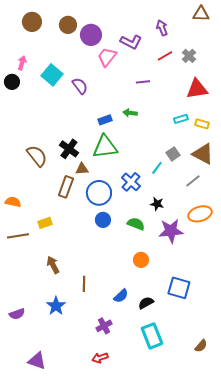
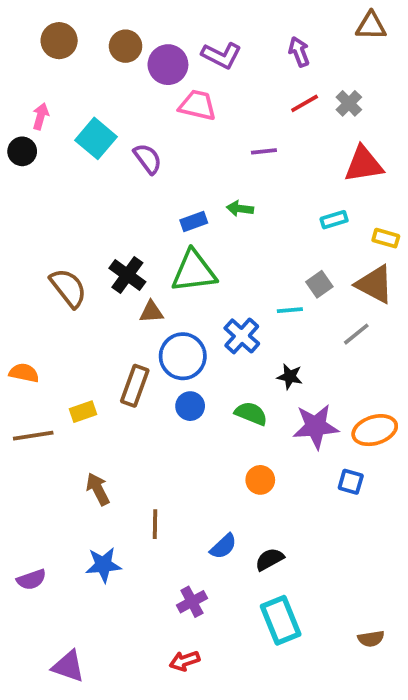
purple L-shape: (131, 42) -> (221, 55), moved
pink trapezoid: (107, 57) -> (198, 105), turned 65
yellow rectangle: (202, 124) -> (386, 238), moved
cyan line: (157, 168) -> (290, 310), turned 48
brown rectangle: (66, 187) -> (135, 386), moved
orange ellipse: (200, 214) -> (375, 430), moved
blue square: (179, 288) -> (351, 482), moved, size x0.6
blue star: (56, 306) -> (103, 565), turned 30
brown semicircle: (201, 346) -> (371, 639), turned 40

